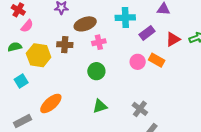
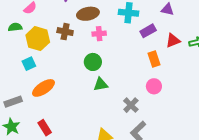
orange rectangle: (157, 60) -> (154, 59), turned 35
pink circle: (138, 62) -> (154, 86), moved
cyan square: (21, 81) -> (29, 64), moved
green triangle: (100, 106) -> (101, 84), moved

